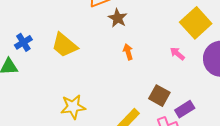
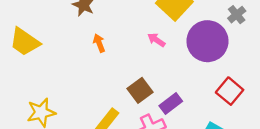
brown square: (159, 96) -> (140, 90), turned 30

